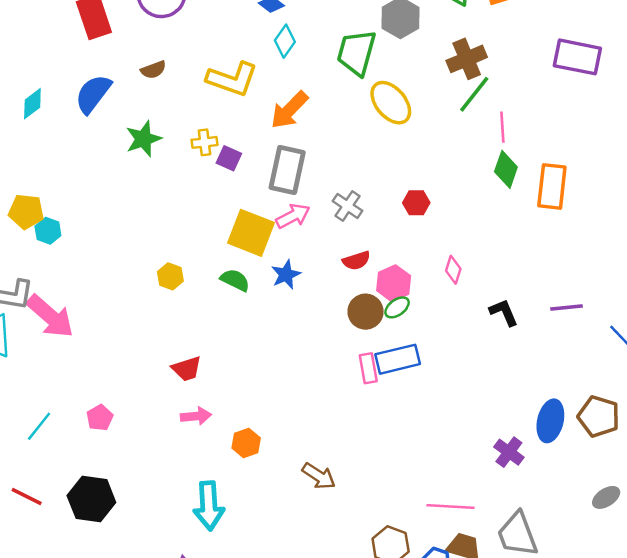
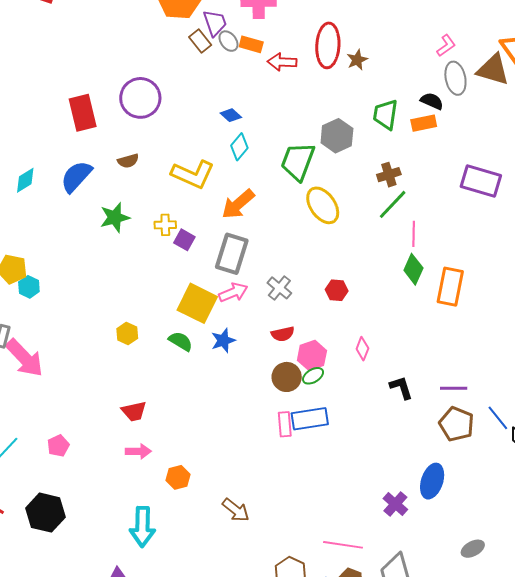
brown cross: (467, 59) -> (389, 175), size x0.7
brown pentagon: (599, 416) -> (457, 424), moved

